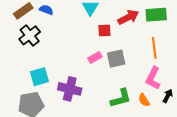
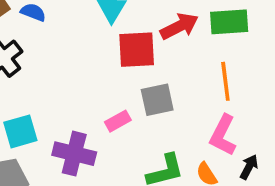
red square: (104, 30) -> (137, 50), size x1.6
pink rectangle: (95, 57) -> (118, 121), moved

